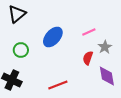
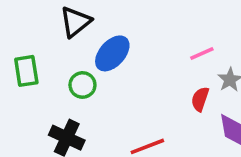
blue ellipse: (53, 37) -> (112, 53), moved

